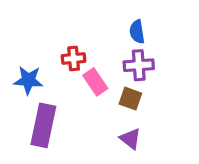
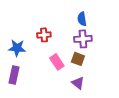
pink rectangle: (95, 82) -> (57, 62), moved
purple rectangle: (43, 125) -> (14, 75), moved, size x0.7

